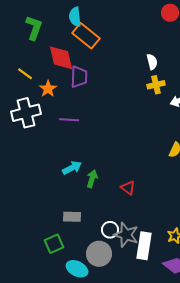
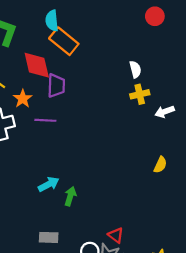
purple line: (69, 120) -> (45, 120), moved
red triangle: (128, 188) -> (116, 235), moved

